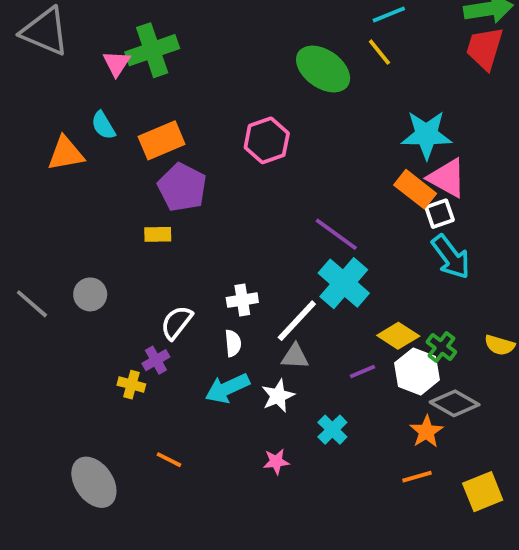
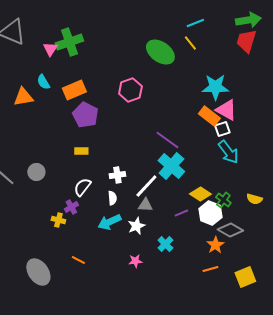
yellow rectangle: (158, 234) -> (81, 151), moved

